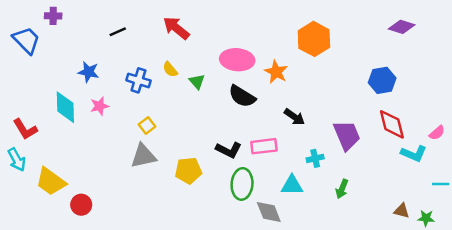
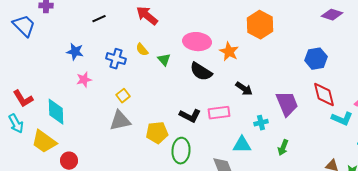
cyan diamond: (65, 107) -> (56, 112), moved
green ellipse: (242, 184) -> (181, 151), moved

